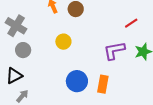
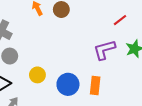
yellow circle: (63, 42) -> (37, 75), moved

